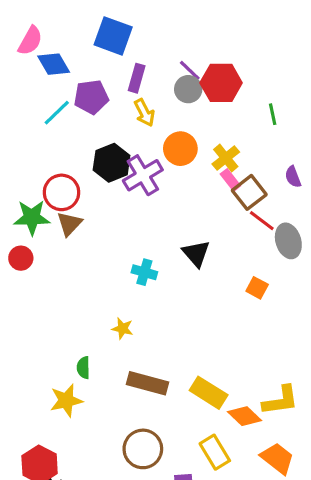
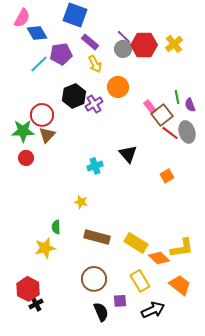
purple rectangle: (137, 78) -> (90, 42), turned -66
green line: (273, 114) -> (177, 97), moved
yellow cross: (226, 158) -> (174, 44), moved
purple cross: (143, 175) -> (94, 104), size x0.7
gray ellipse: (288, 241) -> (187, 132), moved
red circle: (21, 258) -> (26, 158), moved
cyan cross: (144, 272) -> (95, 166), turned -35
orange square: (257, 288) -> (167, 176), turned 32

